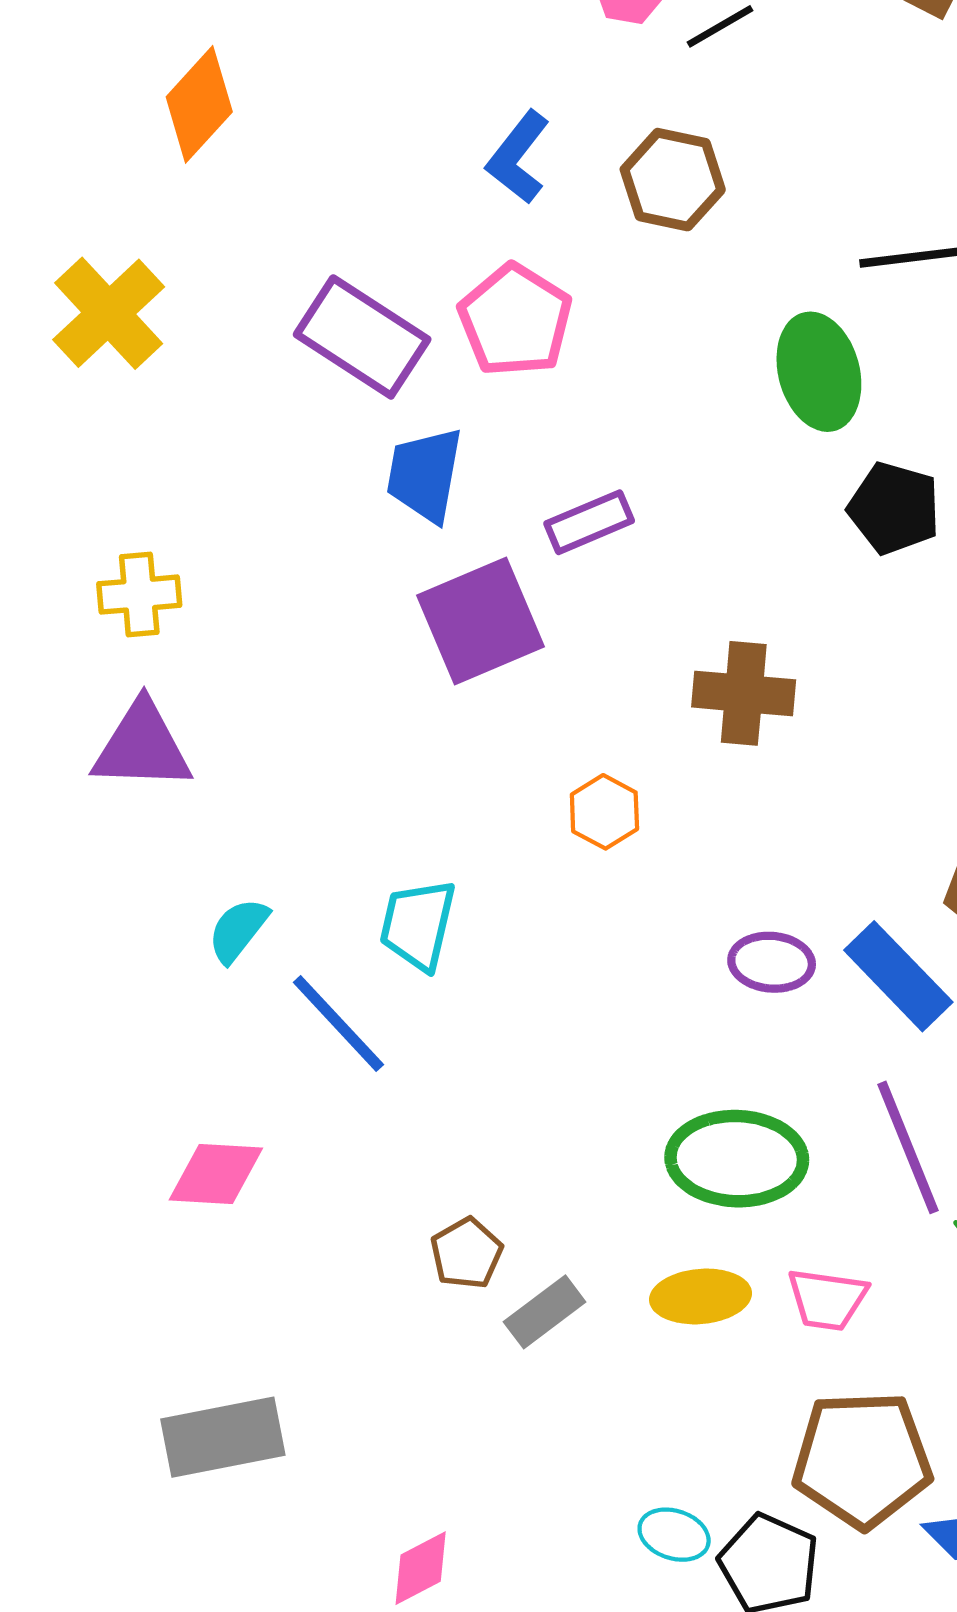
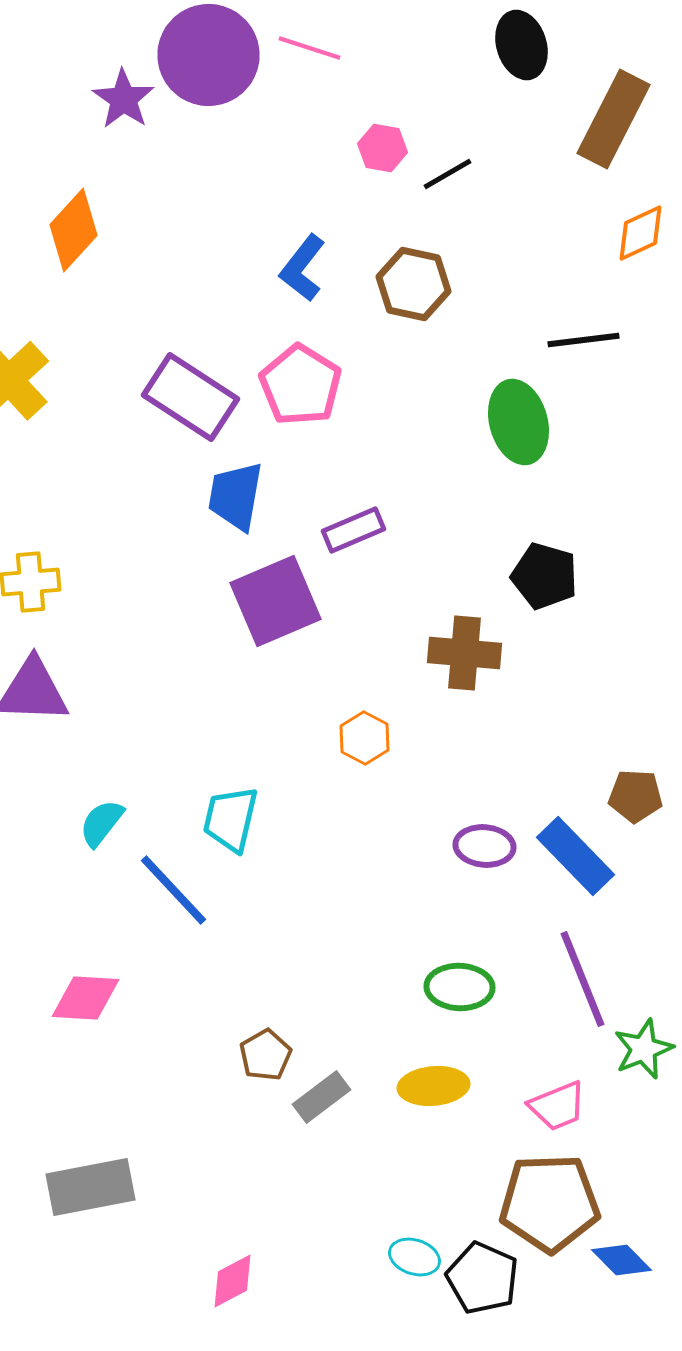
black pentagon: (894, 508) -> (544, 576), moved
green ellipse: (737, 1159) -> (460, 987), size x0.7
pink trapezoid: (827, 1299) -> (558, 1106), moved, turned -30

